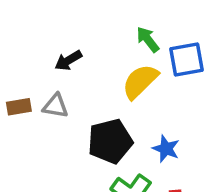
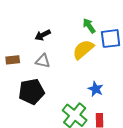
gray triangle: (55, 106) -> (43, 61), moved
black pentagon: (110, 141) -> (32, 92), moved

